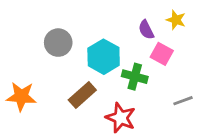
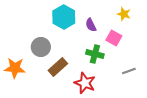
purple semicircle: (146, 30) -> (91, 25), moved
gray circle: (58, 43) -> (41, 47), moved
cyan hexagon: (104, 57) -> (64, 17), moved

